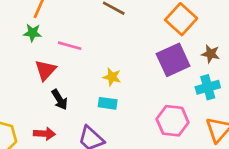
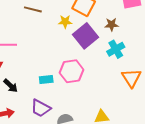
yellow star: (112, 77) -> (65, 22), moved
pink hexagon: (173, 121) -> (72, 71), moved

